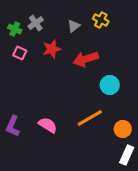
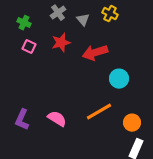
gray cross: (36, 23) -> (58, 13), moved
gray triangle: (74, 26) -> (83, 20), turned -32

